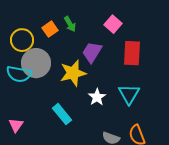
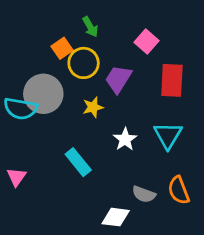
green arrow: (70, 24) -> (90, 27), moved
yellow circle: (22, 40) -> (84, 63), moved
yellow star: (73, 73) -> (93, 107), size x0.6

